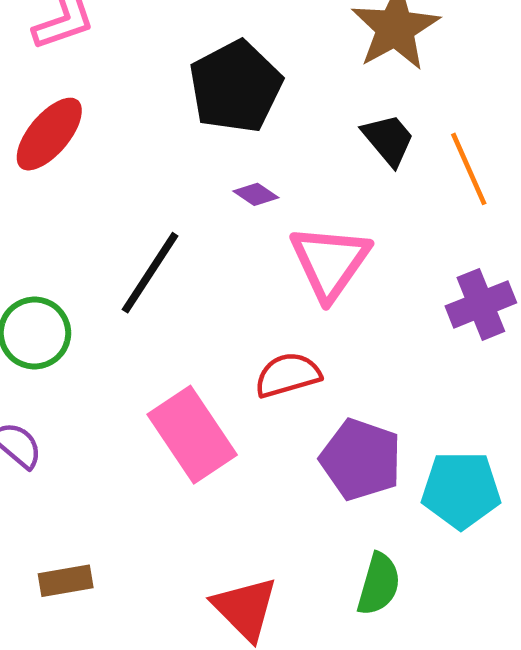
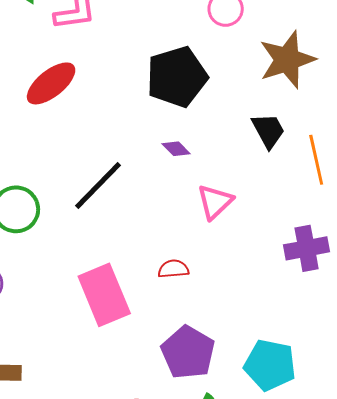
pink triangle: (330, 262) -> (215, 202), size x0.7
red semicircle: (288, 375) -> (173, 269), size x0.7
purple pentagon: (361, 460) -> (188, 352), moved

